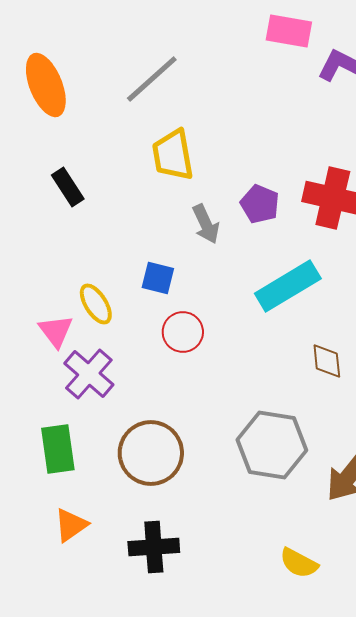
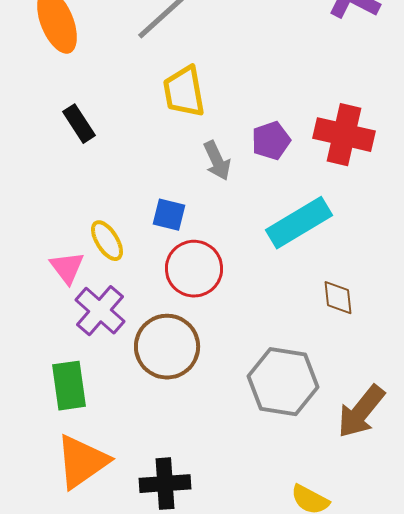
purple pentagon: (260, 204) -> (271, 141), turned 30
red circle: (183, 332) -> (194, 269), size x1.4
brown circle: (151, 453) -> (167, 347), moved
orange triangle: (71, 525) -> (82, 462), size x1.6

